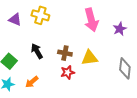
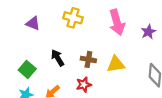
yellow cross: (40, 15) -> (73, 18), moved
red star: (68, 72) -> (84, 85), moved

